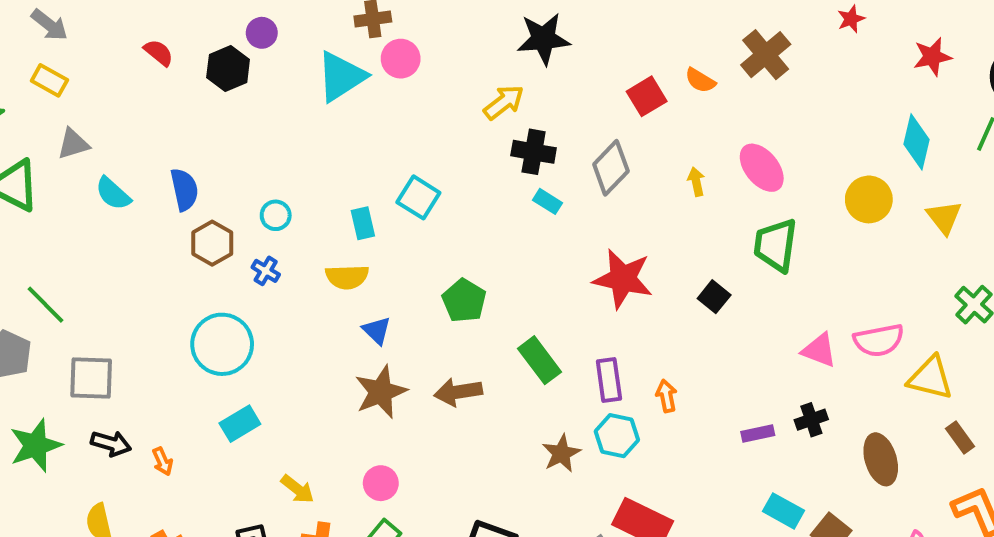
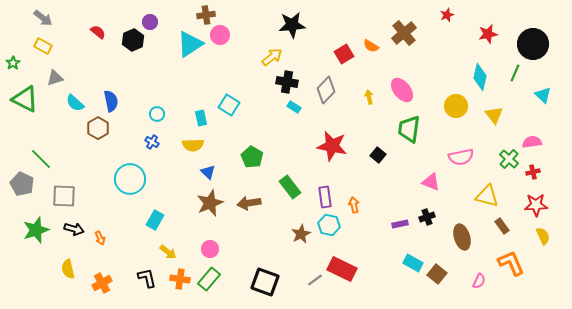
brown hexagon: (212, 243) -> (98, 128), moved
pink semicircle: (879, 340) -> (461, 157), moved
cyan rectangle: (240, 424) -> (155, 220), moved, turned -30

